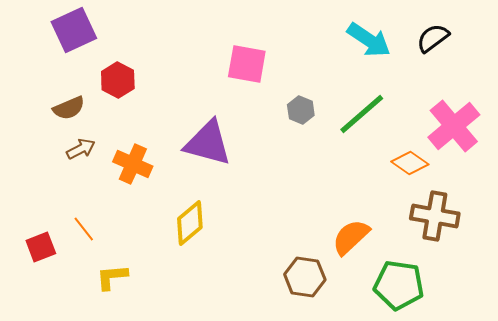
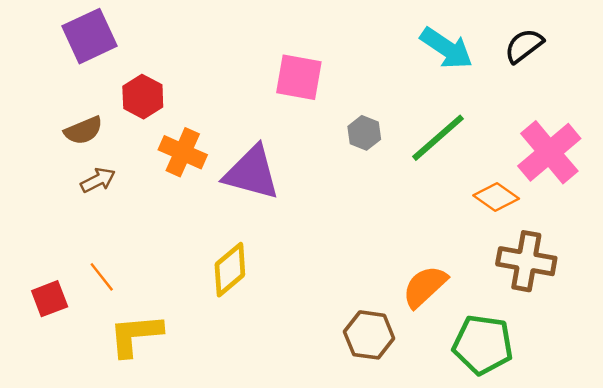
orange cross: (133, 164) -> (183, 152), moved
yellow L-shape: (112, 277) -> (136, 335), size x1.4

